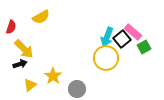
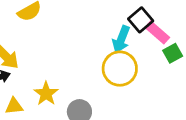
black square: (122, 39) -> (141, 20), moved
yellow triangle: (30, 85) -> (14, 106), turned 32

